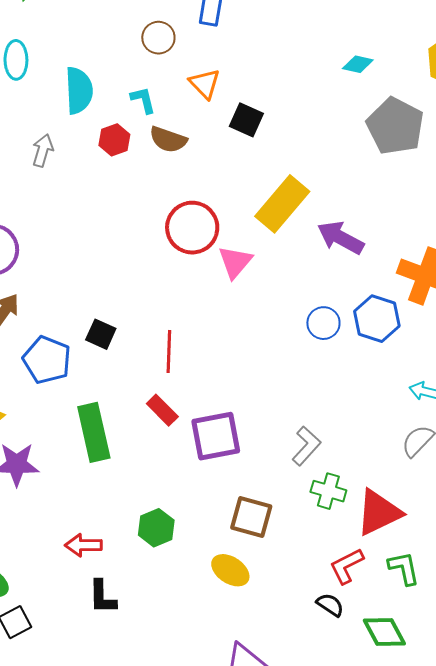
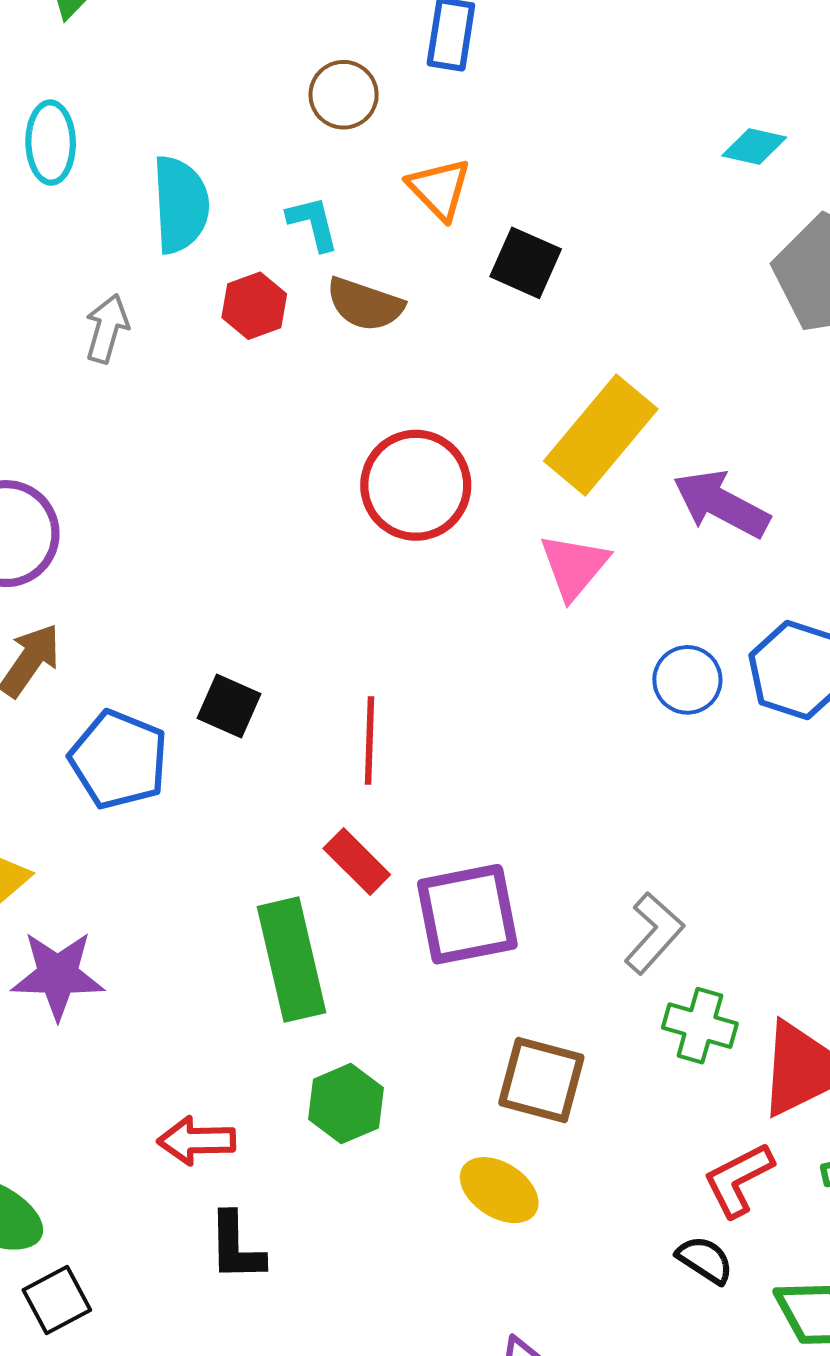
pink triangle: (235, 262) -> (574, 566), moved
green rectangle: (94, 432) -> (291, 960), moved

